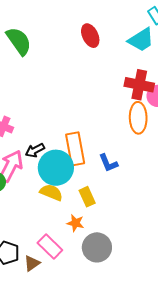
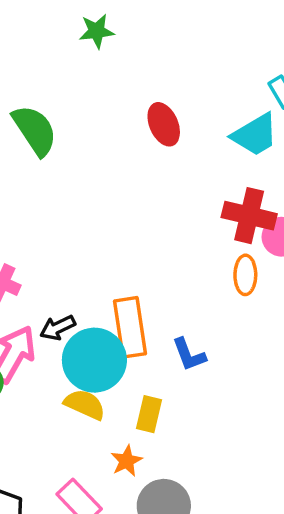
orange ellipse: (138, 118) -> (245, 275), size x0.7
yellow rectangle: (87, 197) -> (149, 414), turned 36
orange star: (75, 223) -> (126, 461), turned 30

